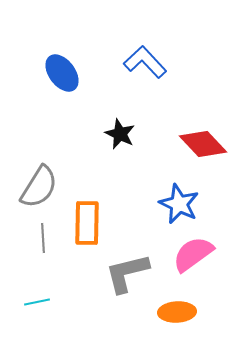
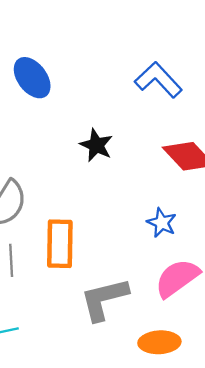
blue L-shape: (145, 62) -> (158, 80), moved
blue star: (179, 204) -> (162, 223), size x0.7

